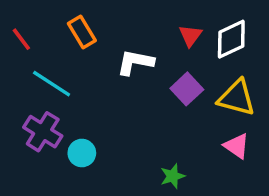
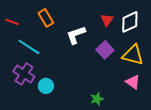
red line: (21, 39) -> (12, 22), turned -32
white L-shape: (135, 62) -> (76, 35), turned -30

